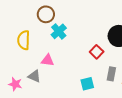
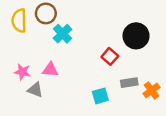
yellow semicircle: (24, 40) -> (19, 21), moved
gray rectangle: (111, 74) -> (129, 83), turned 72
pink star: (15, 84) -> (22, 72), moved

